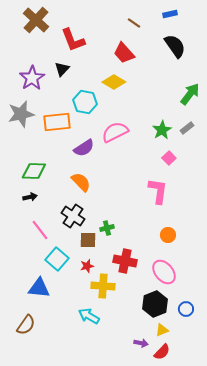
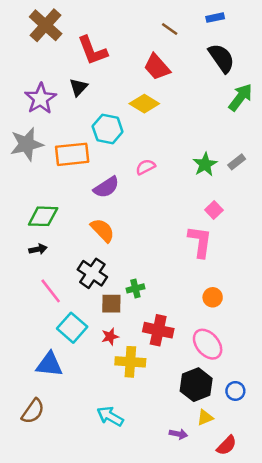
green arrow: (190, 94) -> (240, 97), moved
pink semicircle: (115, 132) -> (146, 167), size x0.6
pink square: (169, 158) -> (214, 210), moved
cyan arrow: (89, 316) -> (110, 416), moved
red semicircle: (162, 352) -> (227, 445), moved

